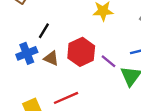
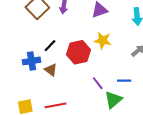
red hexagon: (81, 52) -> (79, 52), moved

